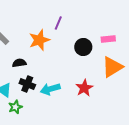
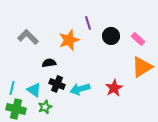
purple line: (58, 23) -> (88, 23), turned -40
pink rectangle: (108, 39) -> (138, 39), turned 48
black circle: (83, 47) -> (111, 36), moved

